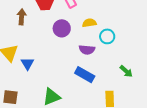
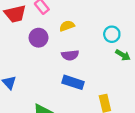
cyan circle: (107, 36) -> (112, 34), moved
green arrow: (126, 71) -> (123, 55), moved

